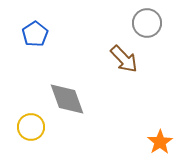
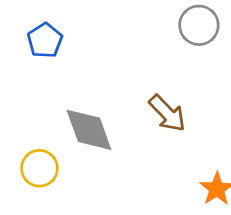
brown arrow: (124, 59) -> (167, 113), moved

